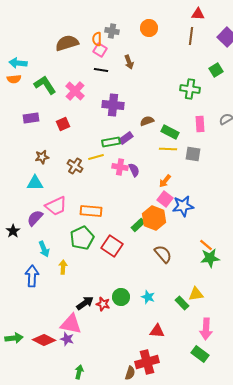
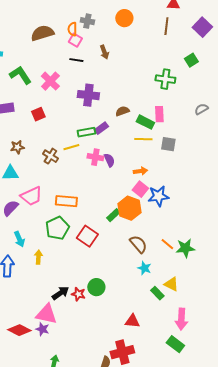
pink rectangle: (200, 124) -> (159, 114), moved
orange arrow: (165, 181) -> (140, 171), turned -136
orange line: (206, 245) -> (167, 244), moved
yellow triangle: (196, 294) -> (171, 284), turned 35
cyan star: (148, 297) -> (144, 268), moved

